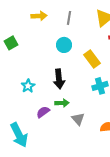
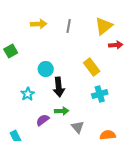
cyan circle: (64, 45) -> (46, 69), moved

